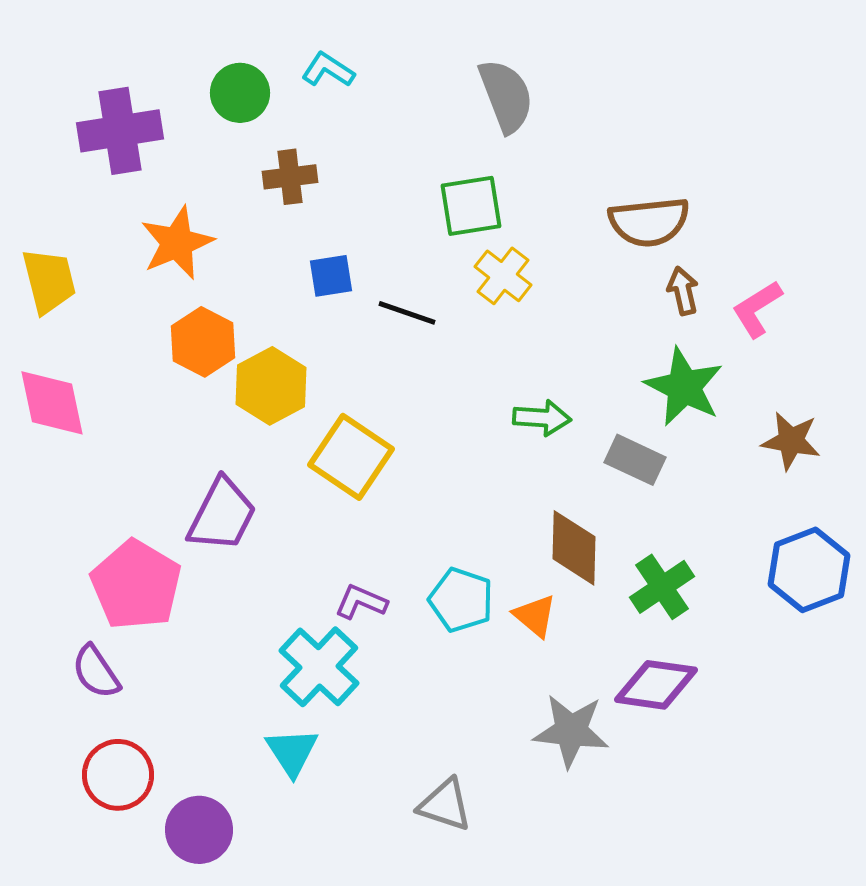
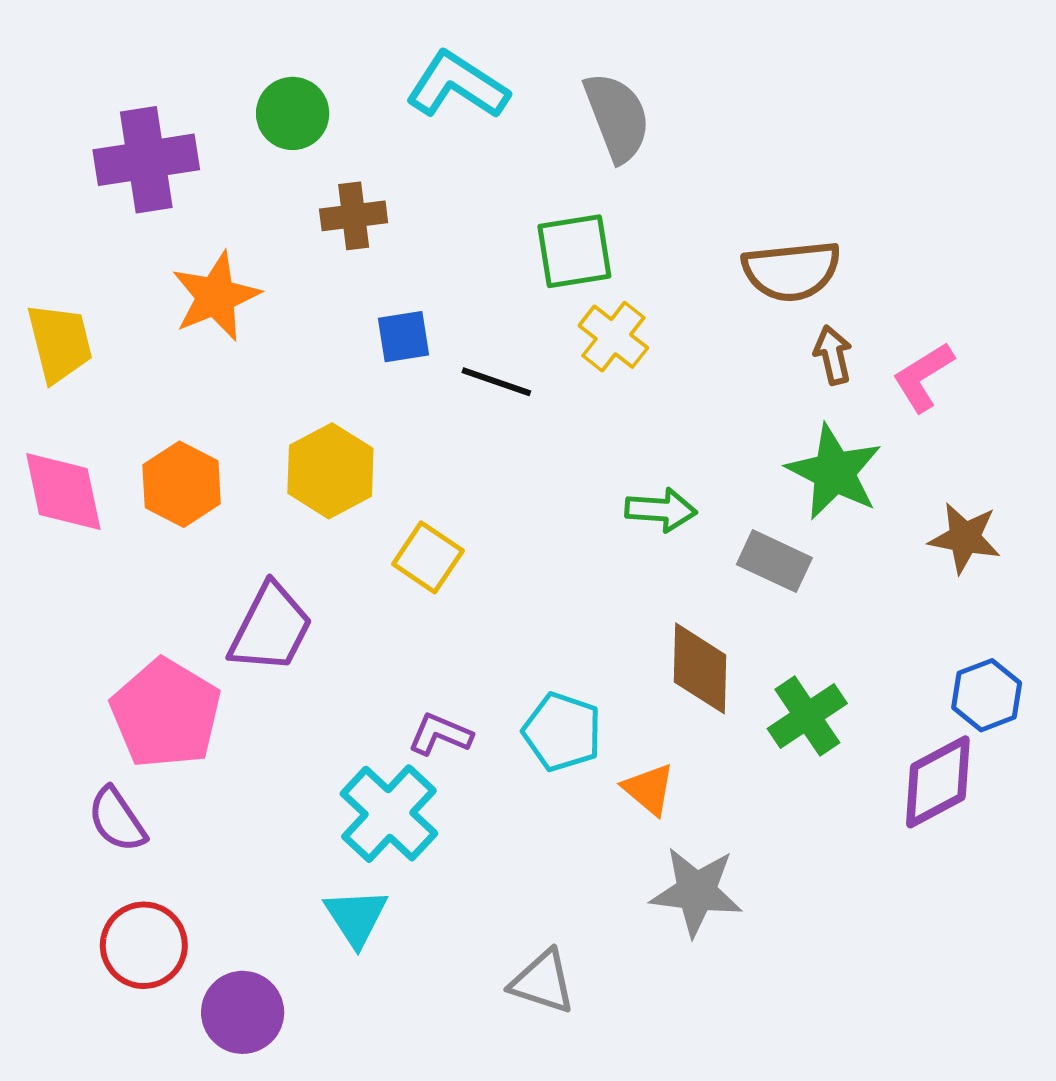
cyan L-shape: (328, 70) -> (457, 85), moved, size x1.6
orange hexagon: (203, 342) -> (182, 484), moved
yellow square: (351, 457) -> (428, 557), size x0.7
blue hexagon: (809, 570) -> (987, 695), size x0.7
orange triangle: (535, 616) -> (649, 789), moved
purple diamond: (656, 685) -> (938, 782), moved, turned -36

